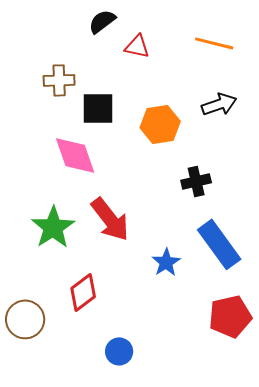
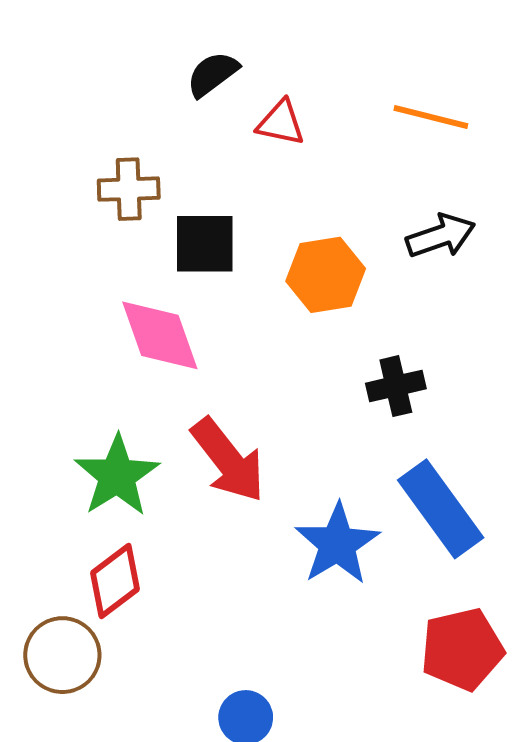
blue star: (166, 262) -> (337, 544), size x1.5
red diamond: (83, 292) -> (115, 581), moved

